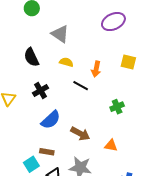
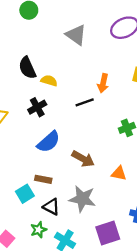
gray triangle: (60, 34) -> (76, 35), moved
yellow semicircle: (66, 62) -> (49, 81), moved
black line: (81, 86) -> (85, 102), turned -49

